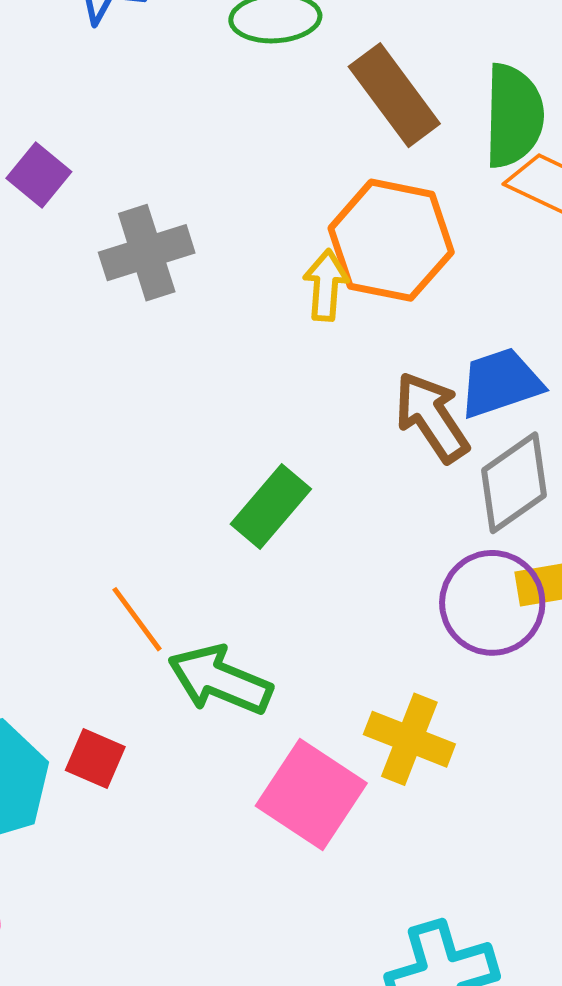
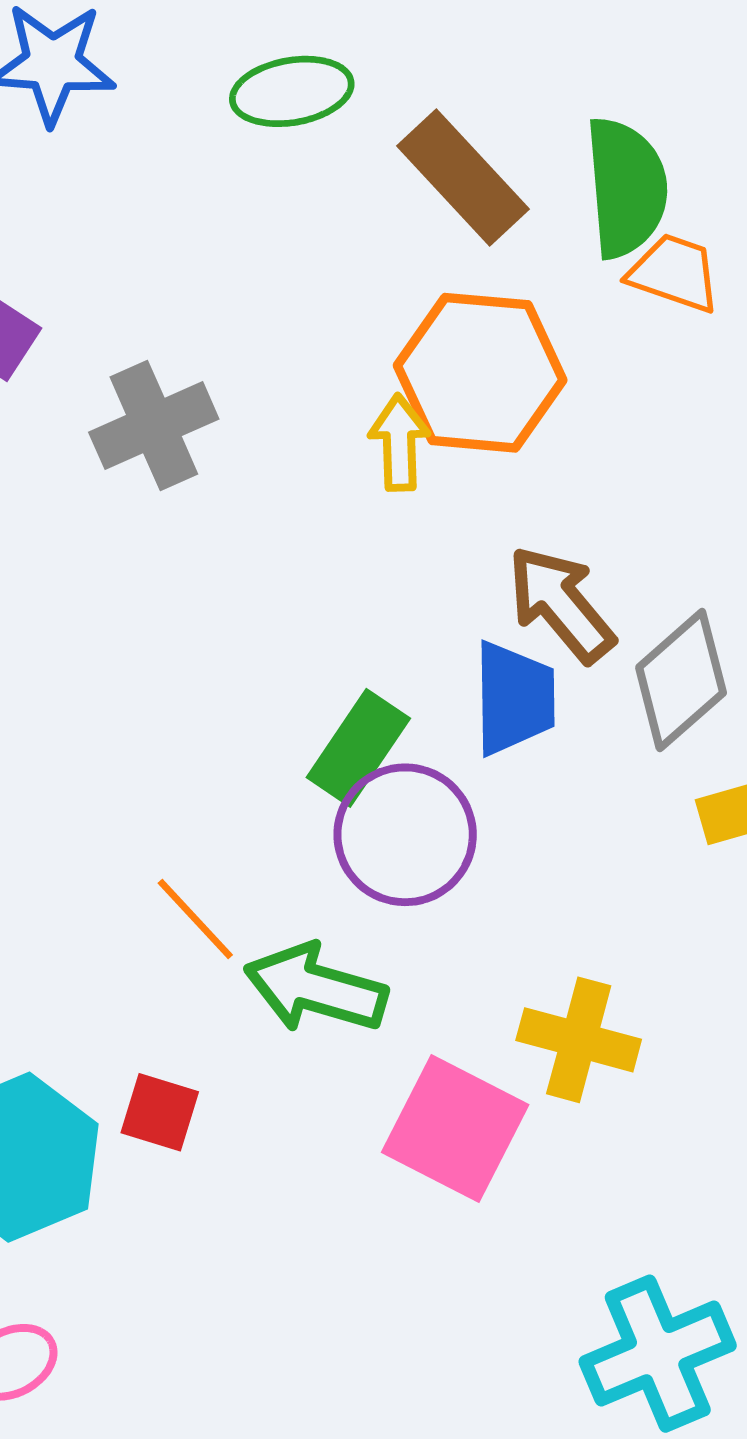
blue trapezoid: (500, 383) -> (514, 698), moved, turned 114
purple circle: (492, 603) -> (405, 835), moved

